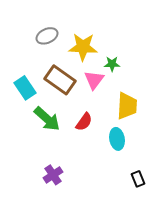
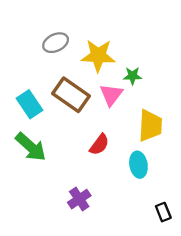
green arrow: (47, 119) -> (31, 147), moved
purple cross: (53, 175) -> (79, 199), moved

